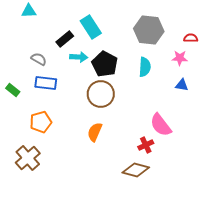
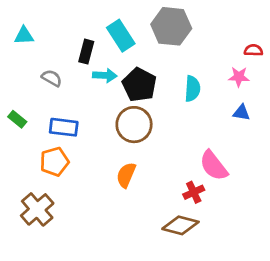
cyan triangle: (29, 11) -> (24, 36), moved
gray hexagon: (149, 30) -> (171, 26), moved
black rectangle: (65, 39) -> (86, 52), turned -36
blue rectangle: (46, 83) -> (64, 127), moved

